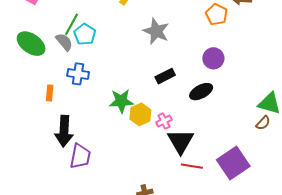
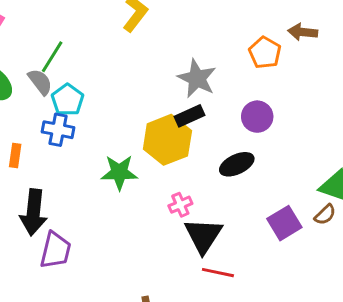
gray star: (156, 31) -> (197, 78), moved
cyan pentagon: (85, 34) -> (68, 100), moved
black rectangle: (165, 76) -> (189, 116), moved
yellow hexagon: (140, 114) -> (167, 140), moved, size x1.5
purple square: (233, 163) -> (284, 223), moved, size x0.7

